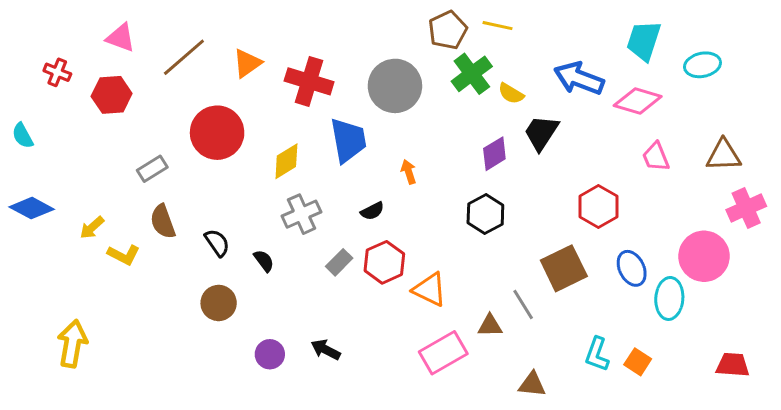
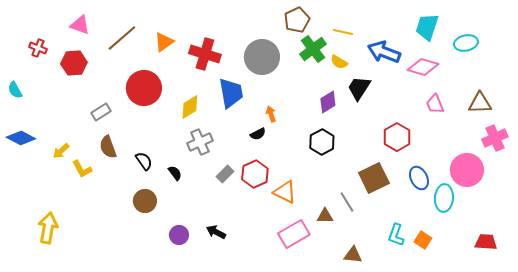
yellow line: (497, 26) -> (343, 32), moved
black semicircle: (372, 211) -> (258, 134), moved
yellow L-shape: (124, 255) -> (82, 169), turned 35

